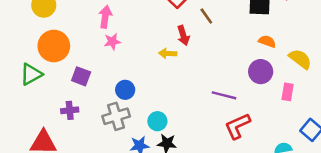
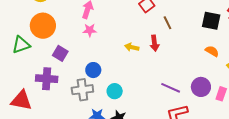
red arrow: (183, 35) -> (155, 43), moved
purple circle: (261, 72) -> (201, 87), moved
purple cross: (70, 110) -> (47, 79), size x1.5
cyan circle: (157, 121) -> (115, 91), moved

